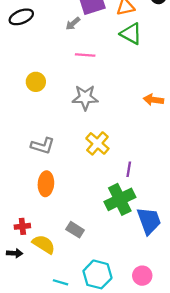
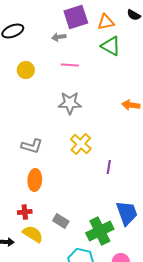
gray arrow: (73, 24) -> (59, 37), turned 32
yellow circle: (36, 82) -> (26, 70), moved
green cross: (120, 199) -> (100, 231), moved
red cross: (22, 226) -> (25, 212), moved

